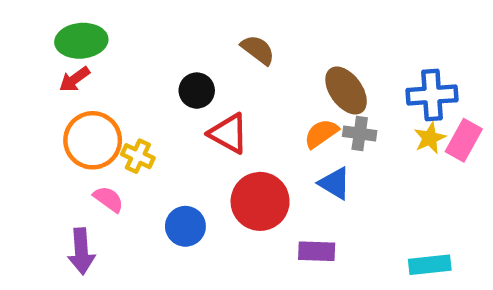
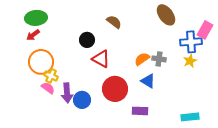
brown ellipse: (346, 91) -> (166, 15), moved
pink rectangle: (464, 140) -> (205, 30), moved
yellow cross: (138, 156) -> (51, 76), moved
purple arrow: (81, 251) -> (67, 93), moved

